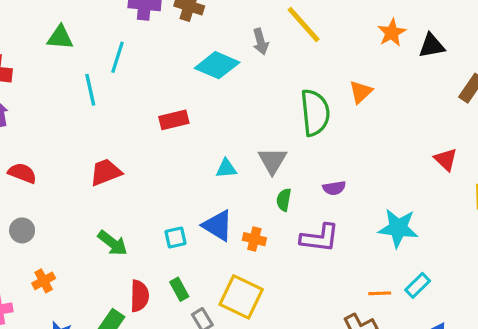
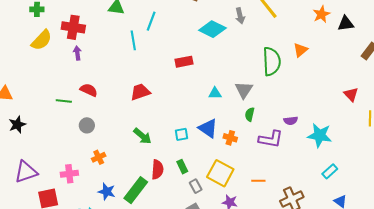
purple semicircle: (334, 188) -> (291, 121), moved
orange line: (380, 293) -> (258, 181), moved

